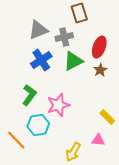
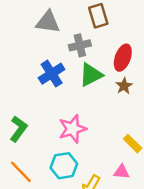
gray triangle: (38, 30) -> (48, 22), moved, turned 30
green L-shape: (29, 95) -> (18, 129), moved
cyan hexagon: (38, 125) -> (64, 166), moved

